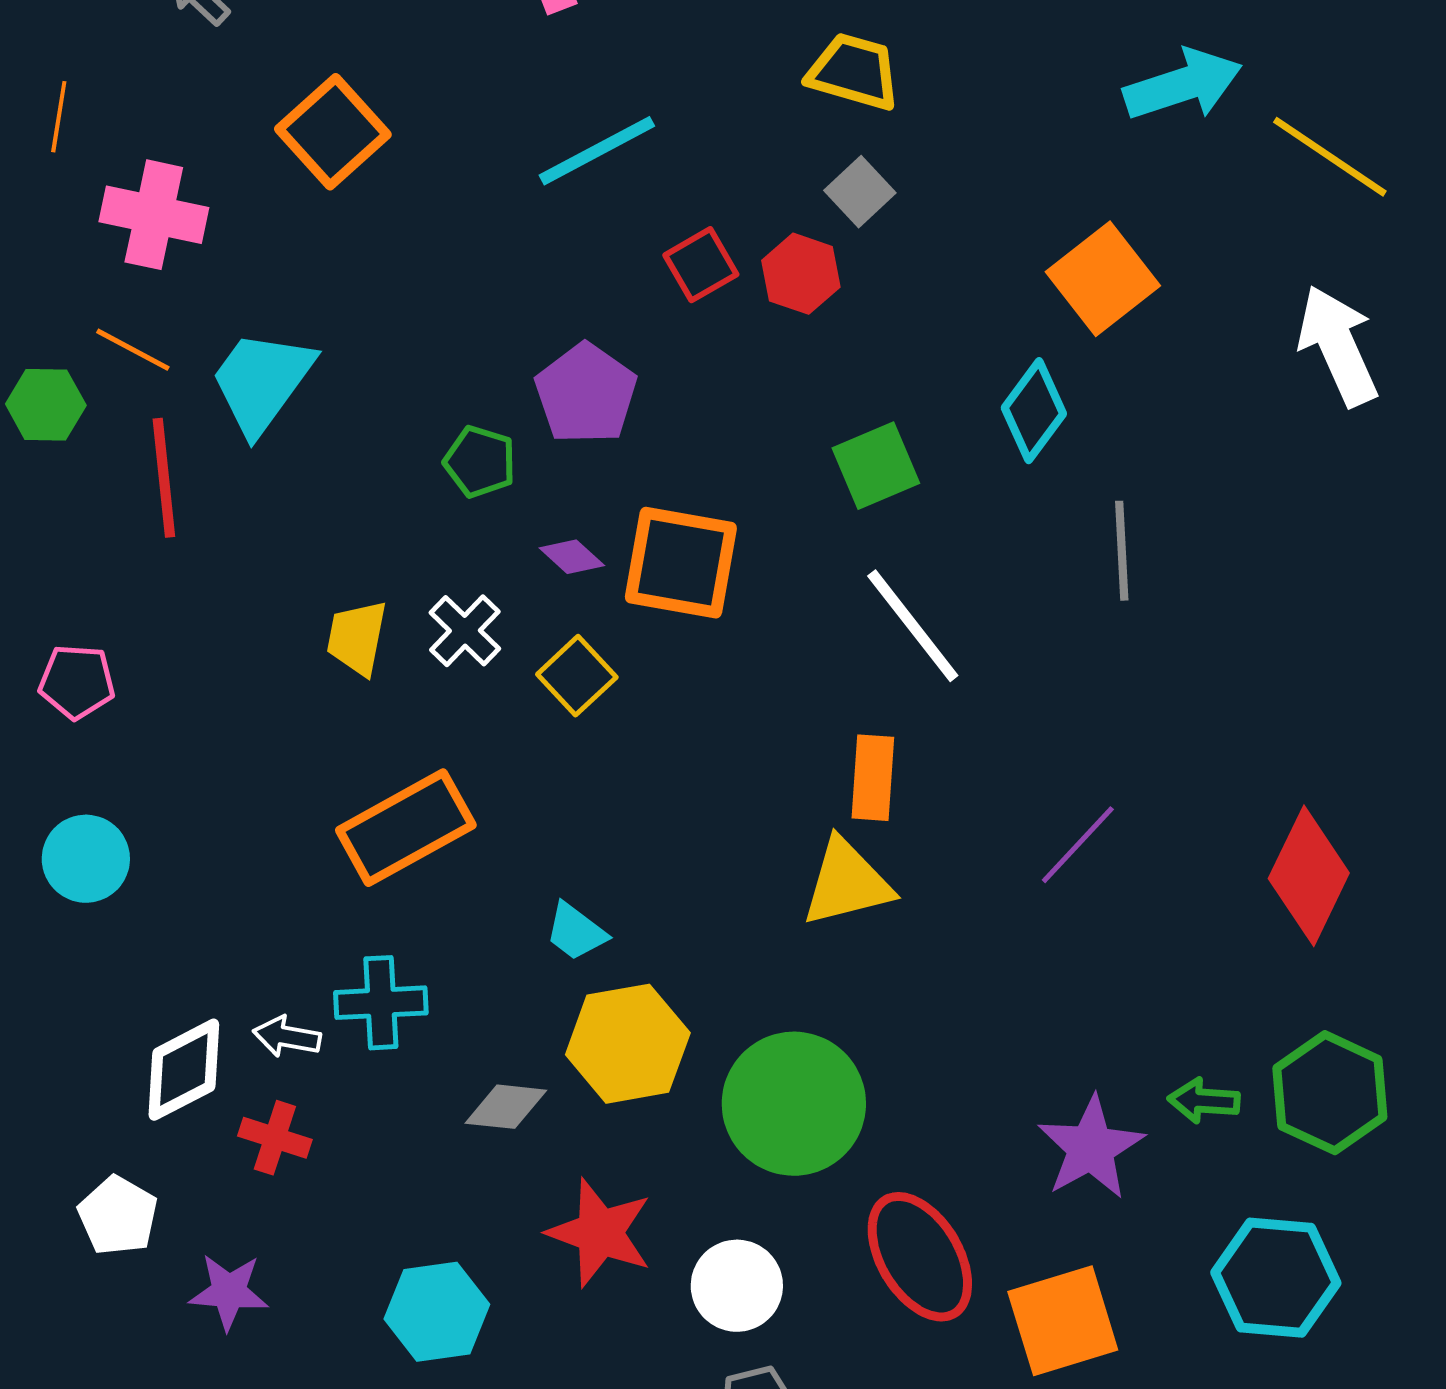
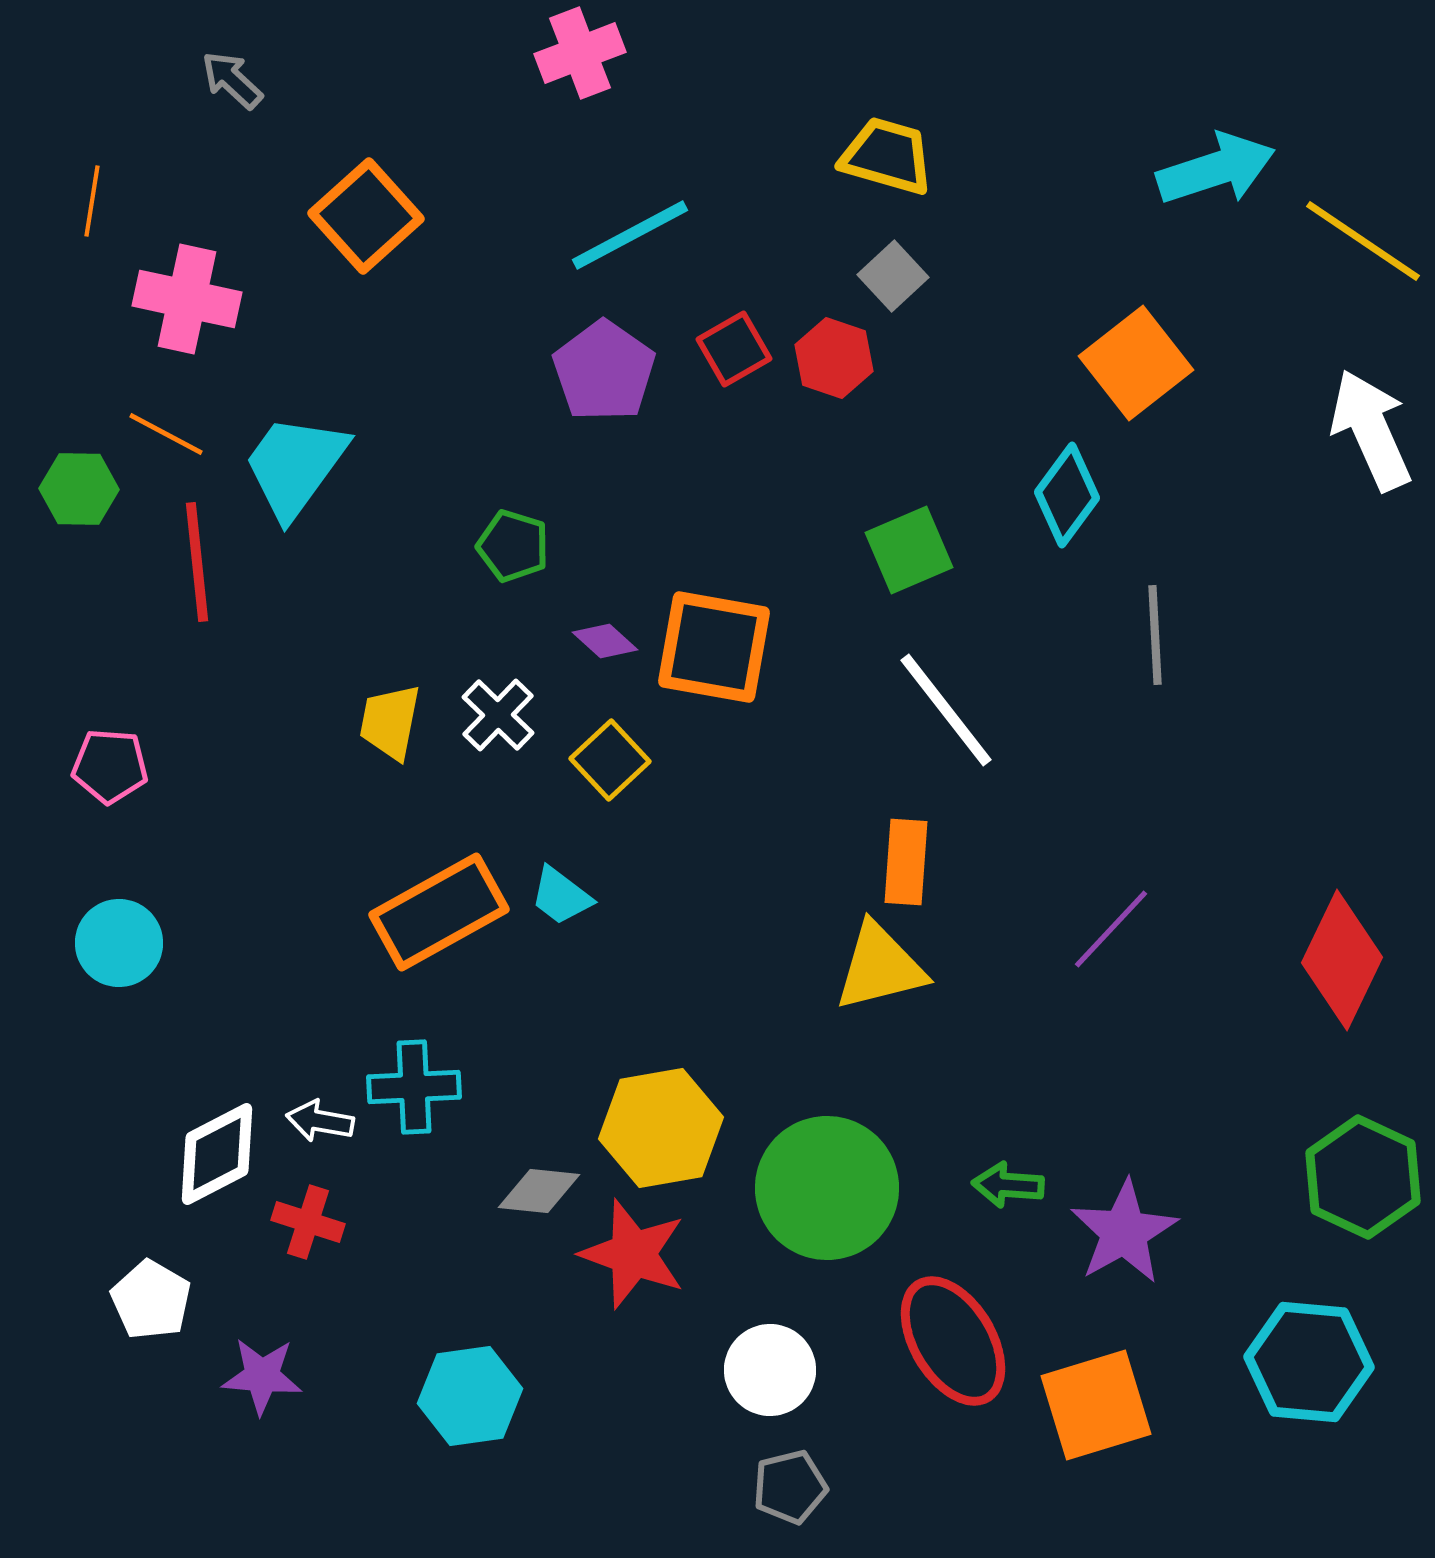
purple pentagon: (586, 394) -> (604, 371), moved
cyan trapezoid: (576, 932) -> (561, 896), moved
green arrow: (1204, 1101) -> (1008, 1185), moved
red star: (600, 1233) -> (633, 1254), moved

